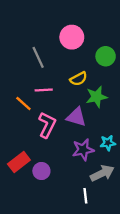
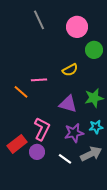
pink circle: (72, 37) -> (77, 27), moved
gray line: (38, 57) -> (39, 20), moved
green star: (97, 97) -> (94, 98), moved
pink L-shape: (47, 125) -> (42, 129), moved
white line: (85, 196) -> (65, 159), moved, turned -48

